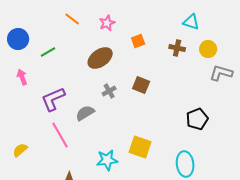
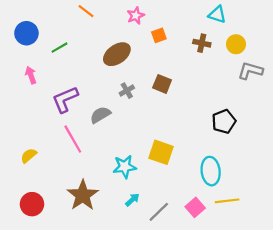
pink star: (107, 23) -> (136, 16), moved

